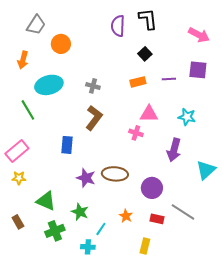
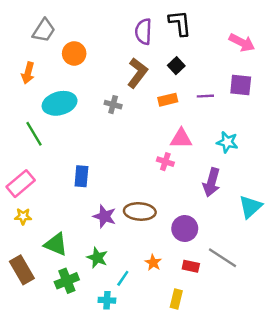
brown L-shape: (94, 118) -> (137, 73), moved
brown rectangle: (18, 222) -> (22, 270), size x1.6

